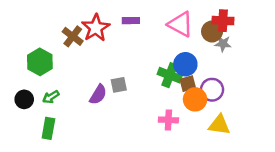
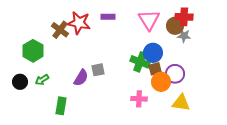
pink triangle: (181, 24) -> (149, 20), turned 30
red star: (96, 28) -> (79, 23), turned -30
green rectangle: (48, 128) -> (61, 106), moved

